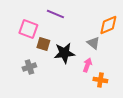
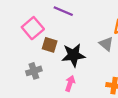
pink square: (28, 29) -> (33, 28), turned 30
pink arrow: (87, 65) -> (70, 83), moved

